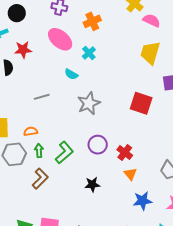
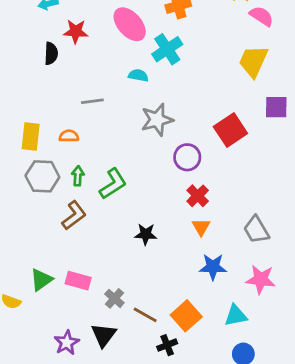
cyan cross: (89, 53) -> (167, 49), size x1.5
cyan semicircle: (71, 74) -> (138, 75), turned 152
red square: (141, 103) -> (230, 130), turned 30
orange semicircle: (31, 131) -> (69, 136), moved
purple circle: (98, 145) -> (187, 157), moved

